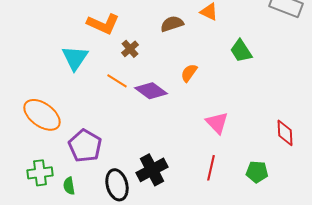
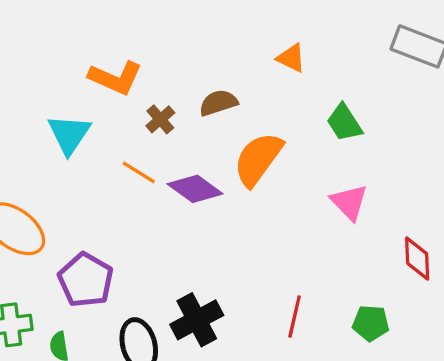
brown semicircle: (172, 24) -> (218, 103), moved
orange semicircle: (189, 73) -> (258, 159), size x1.8
pink triangle: (217, 123) -> (349, 202), moved

